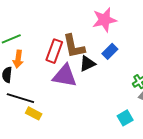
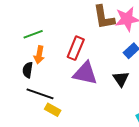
brown L-shape: (74, 46) -> (104, 17), moved
black triangle: (87, 64) -> (121, 79), moved, turned -42

